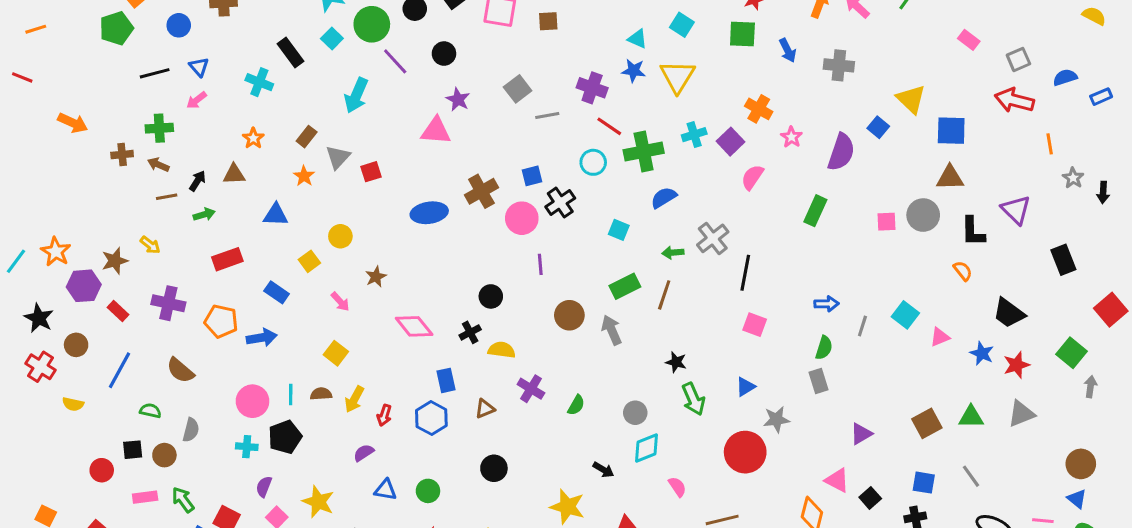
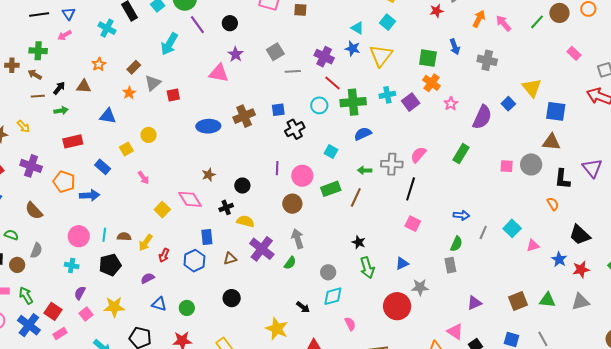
green square: (742, 34) -> (428, 58), moved
pink semicircle: (752, 177) -> (418, 155), moved
pink circle: (522, 218) -> (302, 176), moved
gray cross: (713, 238) -> (392, 164), turned 35
brown star: (376, 277) -> (209, 175), moved
gray arrow: (612, 330) -> (298, 239), moved
yellow square: (336, 353) -> (162, 210), moved
purple cross: (531, 389) -> (262, 249), size x1.4
black pentagon: (285, 437) -> (110, 265), moved
yellow star: (318, 502) -> (114, 307), turned -30

